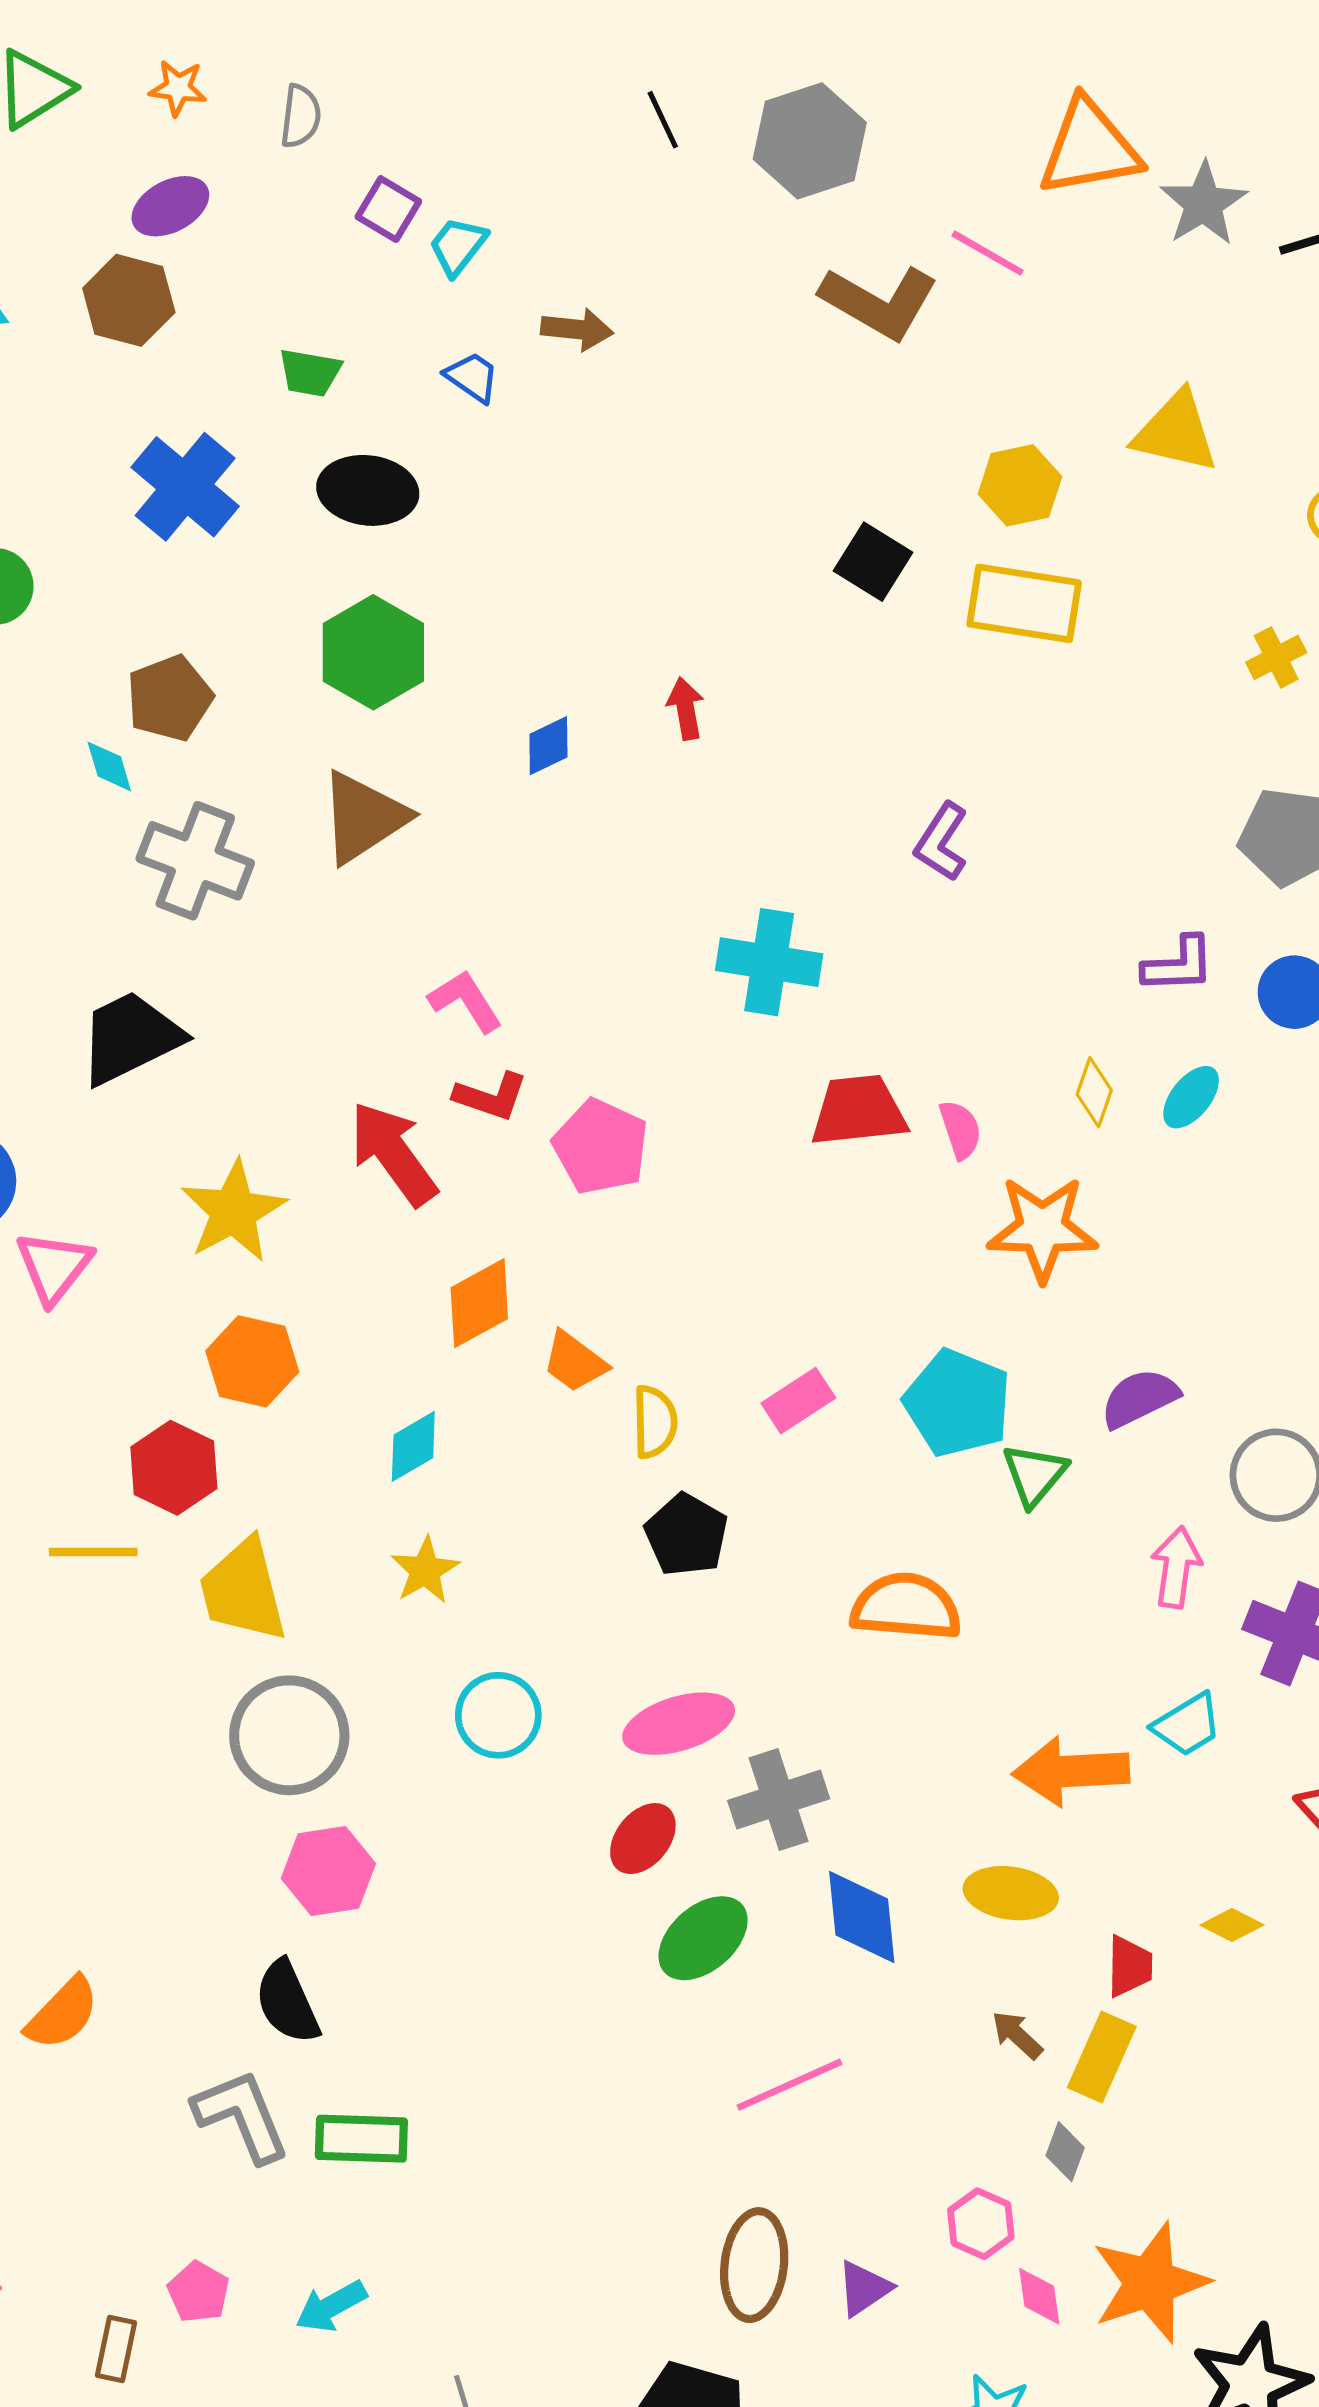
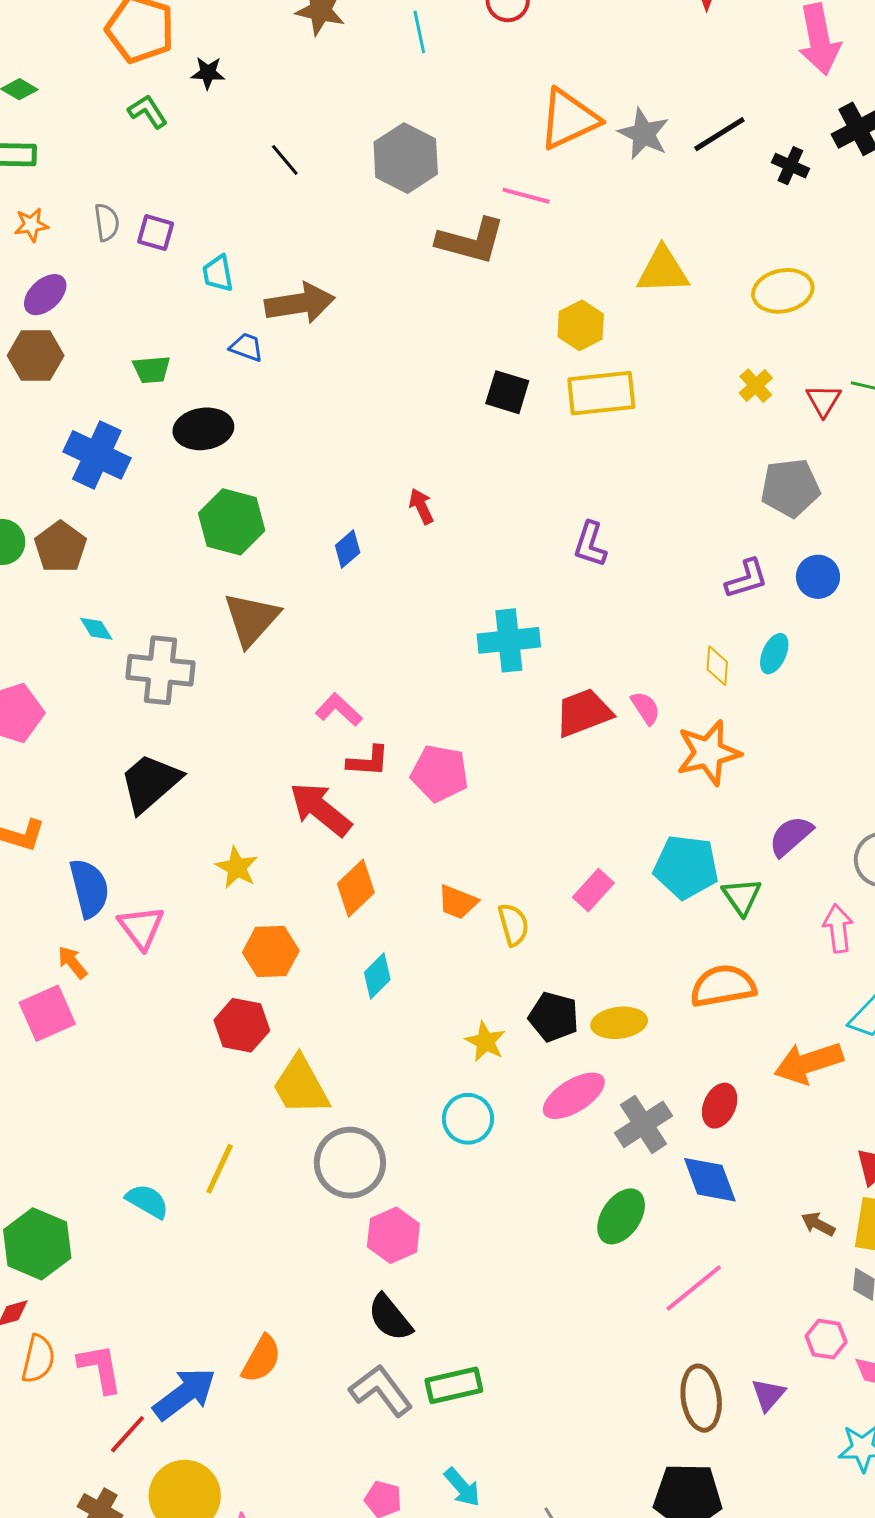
black line: (663, 120) -> (285, 160), moved
purple square: (388, 209) -> (156, 233), moved
cyan trapezoid: (458, 246) -> (218, 273), turned -33
brown arrow: (577, 329) -> (300, 303), size x1.6
brown pentagon: (170, 698) -> (60, 547), moved
yellow star: (233, 1211) -> (237, 867), size x0.7
orange diamond: (479, 1303) -> (356, 888), moved
black pentagon: (686, 1535) -> (554, 1017), moved
yellow line: (93, 1552) -> (220, 1169), moved, turned -50
yellow star: (425, 1570) -> (485, 1042), moved
orange semicircle: (906, 1607) -> (723, 986), moved
red ellipse: (643, 1839) -> (720, 1106), moved
yellow ellipse: (1011, 1893) -> (619, 1023), moved
cyan arrow: (331, 2306) -> (462, 1487), turned -87

